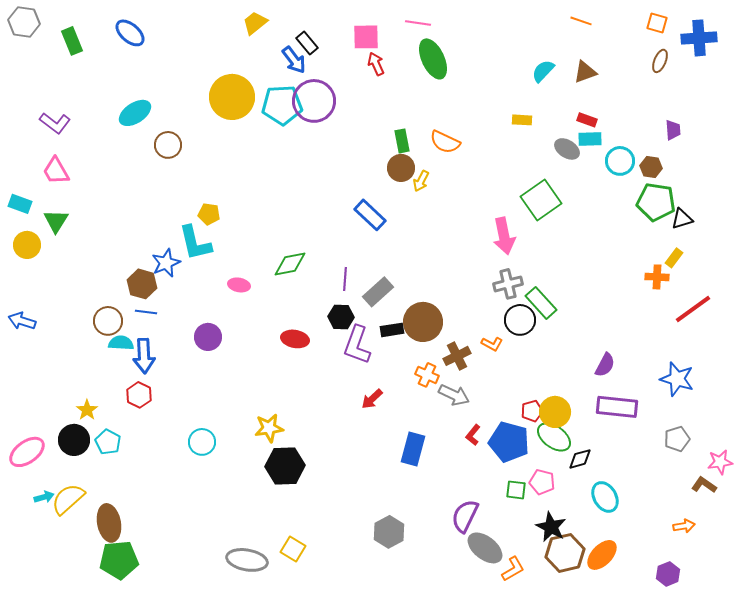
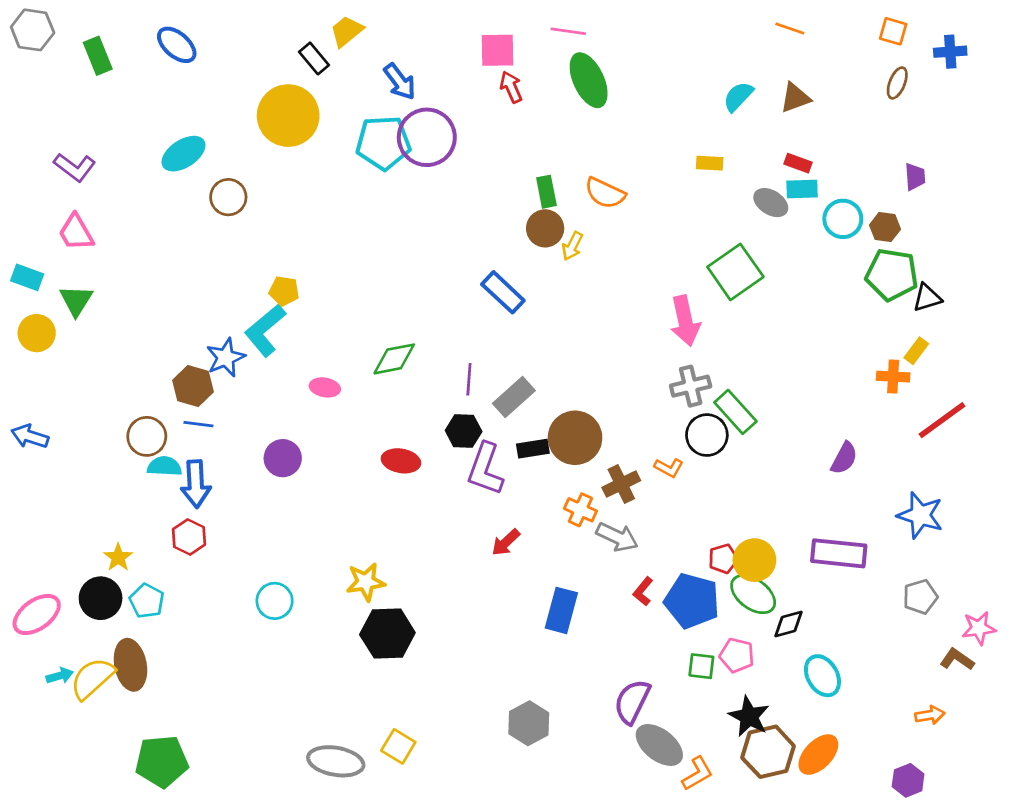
blue cross: (699, 38) -> (950, 52), size x0.7
black rectangle: (307, 43) -> (314, 58), moved
yellow circle: (232, 97) -> (288, 116), moved
cyan L-shape: (195, 243) -> (265, 330), turned 63
purple semicircle: (605, 365) -> (844, 458), moved
brown ellipse: (109, 523) -> (130, 665), moved

